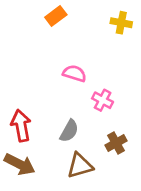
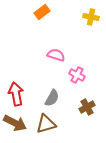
brown triangle: (80, 166) -> (46, 124), moved

